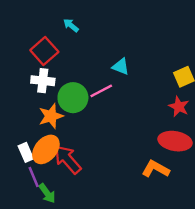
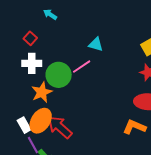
red square: (44, 51) -> (30, 38), size x0.6

